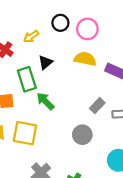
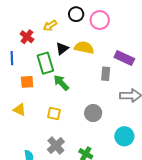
yellow semicircle: (85, 59) -> (84, 48), moved
gray rectangle: (97, 106) -> (106, 74), moved, turned -40
yellow square: (25, 133) -> (54, 114), moved, size x0.6

